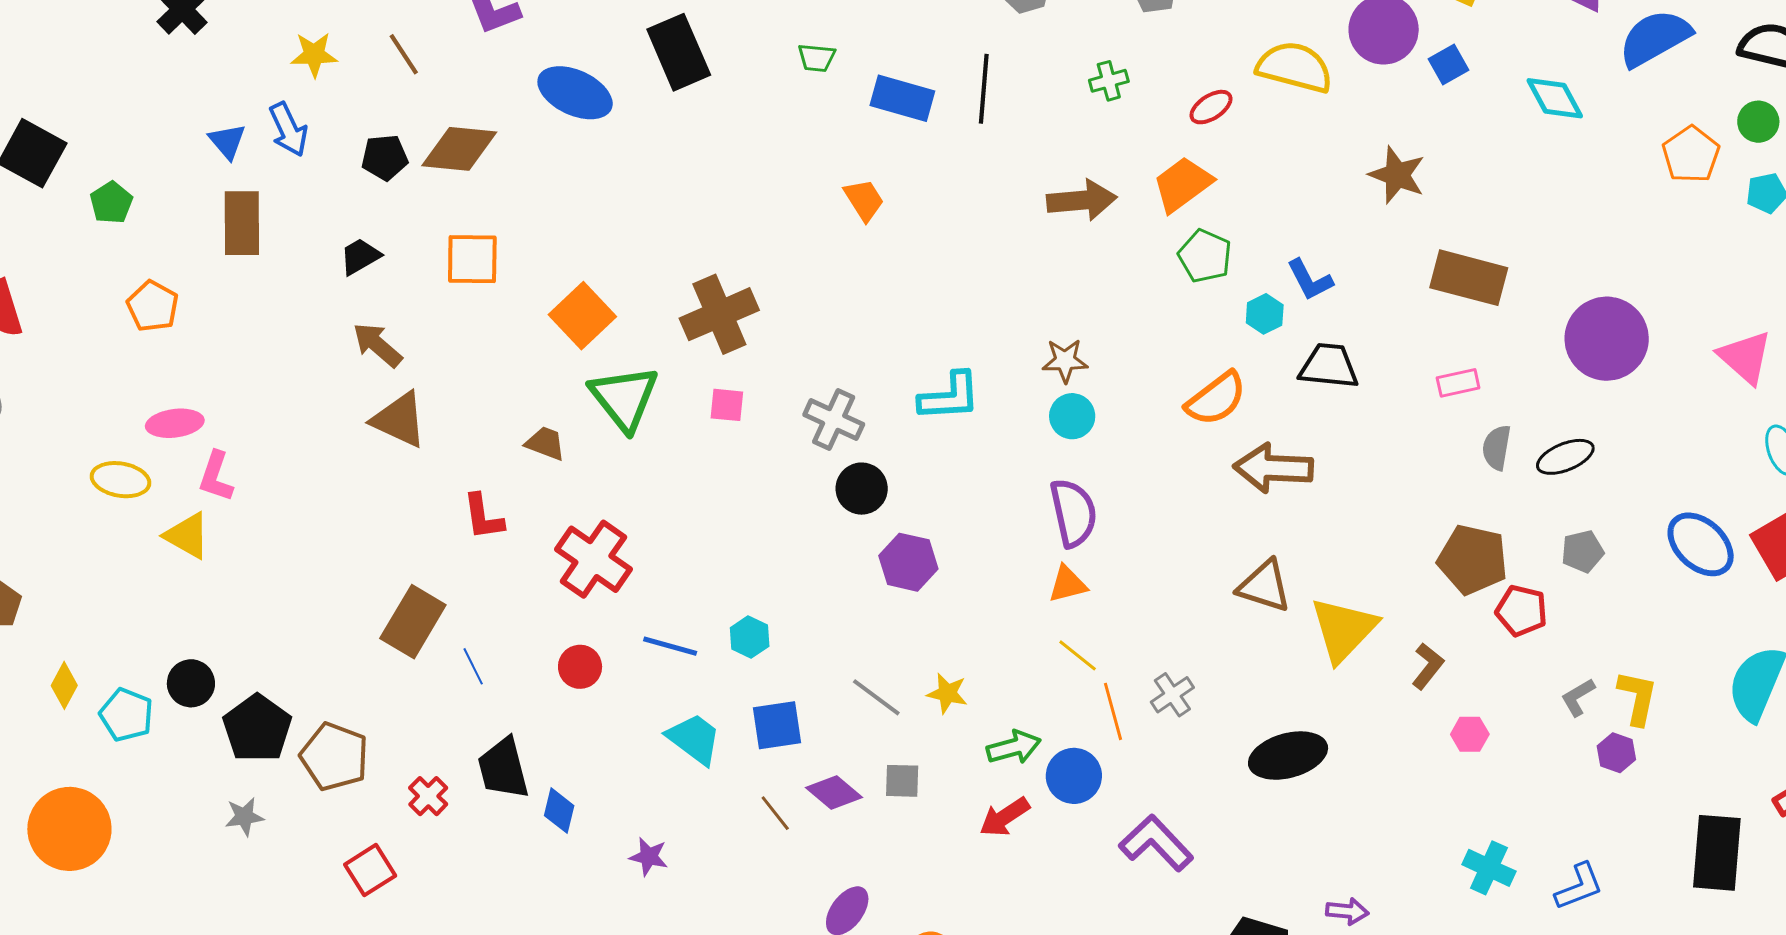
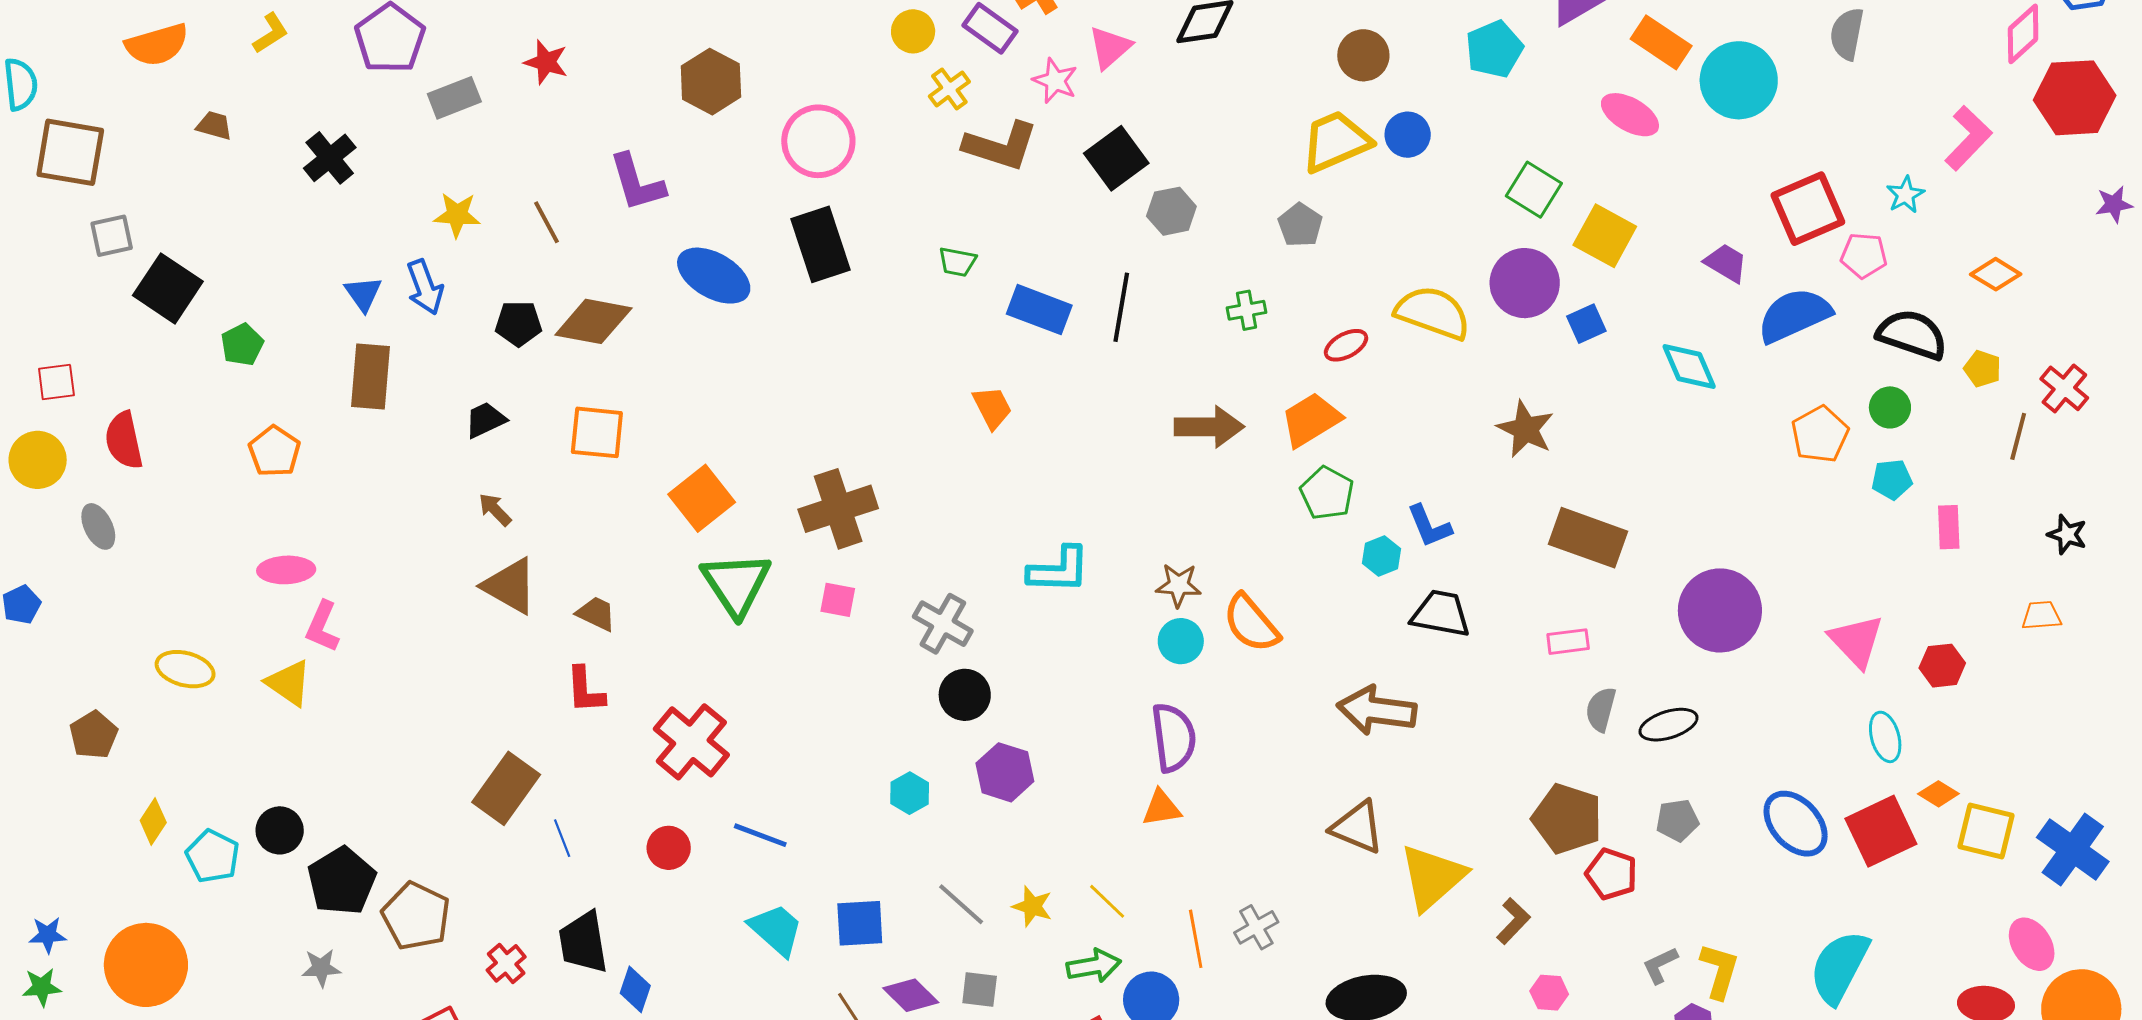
brown arrow: (377, 345) -> (495, 510), size x0.7
cyan L-shape: (950, 397) -> (1059, 570), moved
orange semicircle: (1216, 399) -> (1251, 623), moved, turned 82
brown trapezoid: (545, 443) -> (596, 614), moved
yellow ellipse: (121, 480) -> (185, 669), moved
cyan hexagon: (750, 637) -> (910, 793), moved
yellow line: (1078, 655) -> (1107, 901), moved

